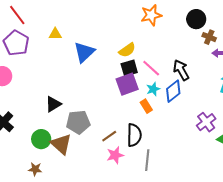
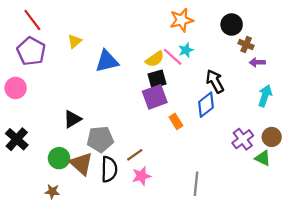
yellow triangle: (55, 34) -> (75, 41), turned -40
blue triangle: (84, 52) -> (107, 61), turned 30
pink line: (151, 68) -> (173, 57), moved
cyan star: (153, 89) -> (186, 50), moved
black semicircle: (134, 135) -> (109, 169), moved
gray line: (147, 160) -> (196, 184), moved

